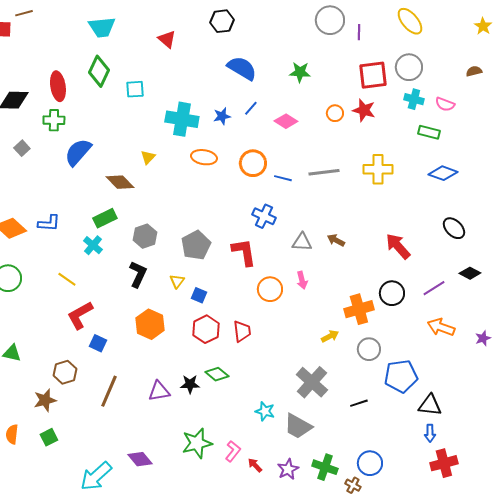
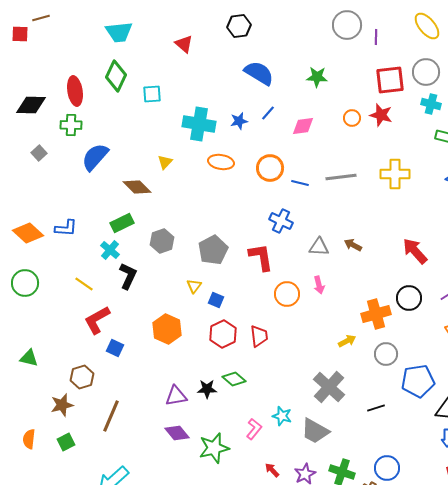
pink diamond: (286, 121) -> (303, 126), turned -40
black L-shape: (138, 274) -> (128, 276), moved
brown line: (109, 391) -> (111, 416), moved
pink L-shape: (233, 451) -> (254, 429), moved
purple diamond: (140, 459) -> (177, 433), moved

